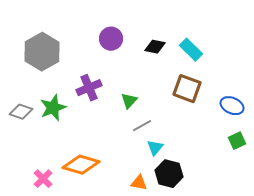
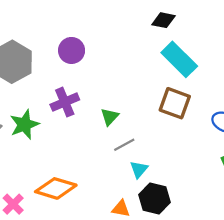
purple circle: (111, 39) -> (72, 50), moved
black diamond: (155, 47) -> (164, 20), moved
cyan rectangle: (191, 50) -> (179, 59), size x1.4

